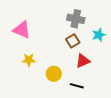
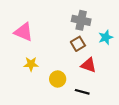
red triangle: (83, 61) -> (89, 65), turned 42

